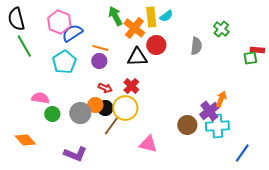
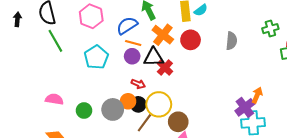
orange cross: (134, 28) -> (163, 35), moved
green cross: (221, 29) -> (270, 29), moved, turned 35
blue semicircle: (72, 33) -> (127, 25), moved
black triangle: (137, 57) -> (154, 57), moved
red cross: (131, 86) -> (165, 67), moved
pink semicircle: (40, 98) -> (54, 99), moved
brown circle: (187, 125) -> (178, 122), moved

